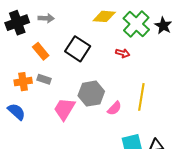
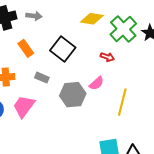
gray rectangle: (44, 79) -> (42, 78), moved
pink semicircle: (114, 108) -> (97, 83), moved
pink trapezoid: (64, 109) -> (24, 106), moved

